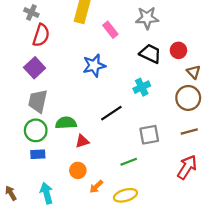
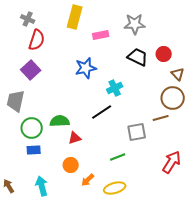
pink rectangle: (110, 30) -> (101, 35), turned -63
cyan cross: (142, 87) -> (115, 88), moved
gray trapezoid: (38, 101) -> (16, 101), moved
brown line: (189, 131) -> (161, 118), moved

